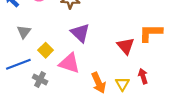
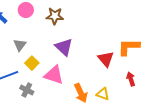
gray triangle: (24, 32) -> (20, 45), moved
red arrow: (143, 76) -> (131, 79), moved
yellow triangle: (122, 84) -> (103, 94), turned -40

